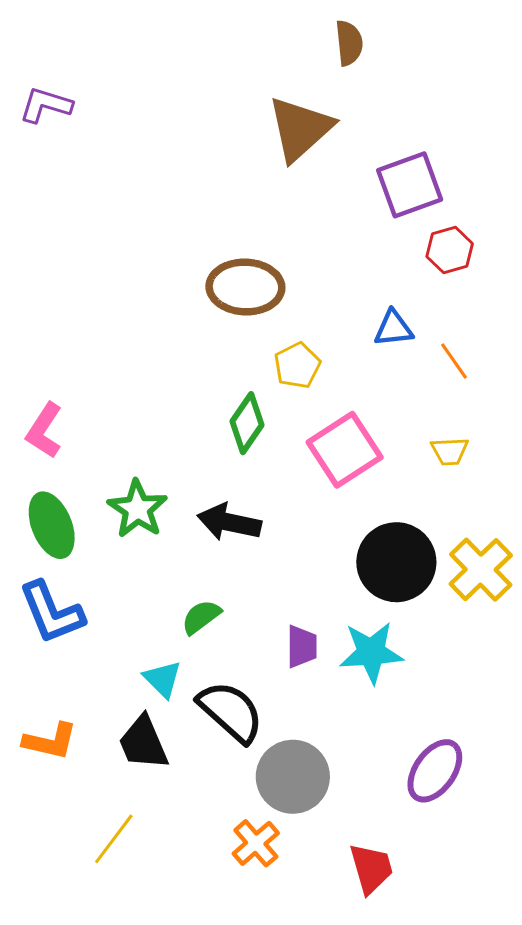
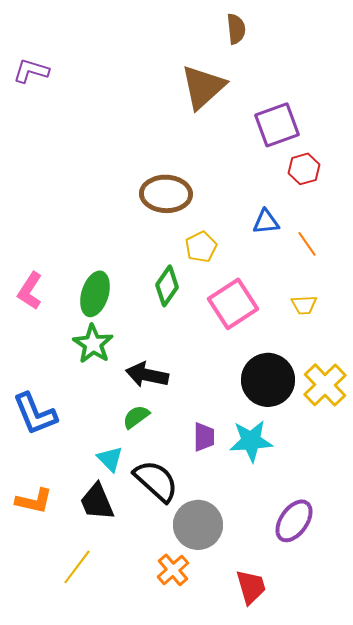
black arrow: (229, 522) -> (147, 375), moved
green ellipse: (52, 525) -> (95, 294), moved, turned 39

